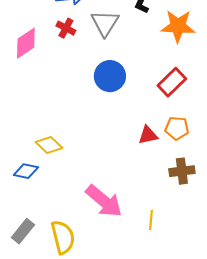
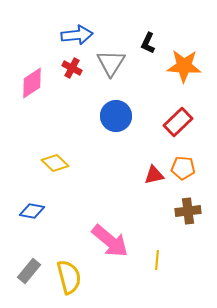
yellow diamond: (49, 145) -> (55, 163), moved

